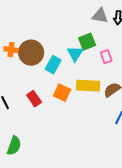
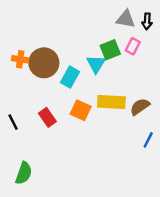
pink rectangle: (106, 57) -> (133, 46), moved, turned 48

